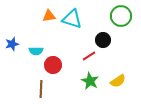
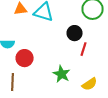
red line: (89, 56) -> (84, 49), moved, turned -40
yellow semicircle: (118, 81) -> (90, 84), moved

